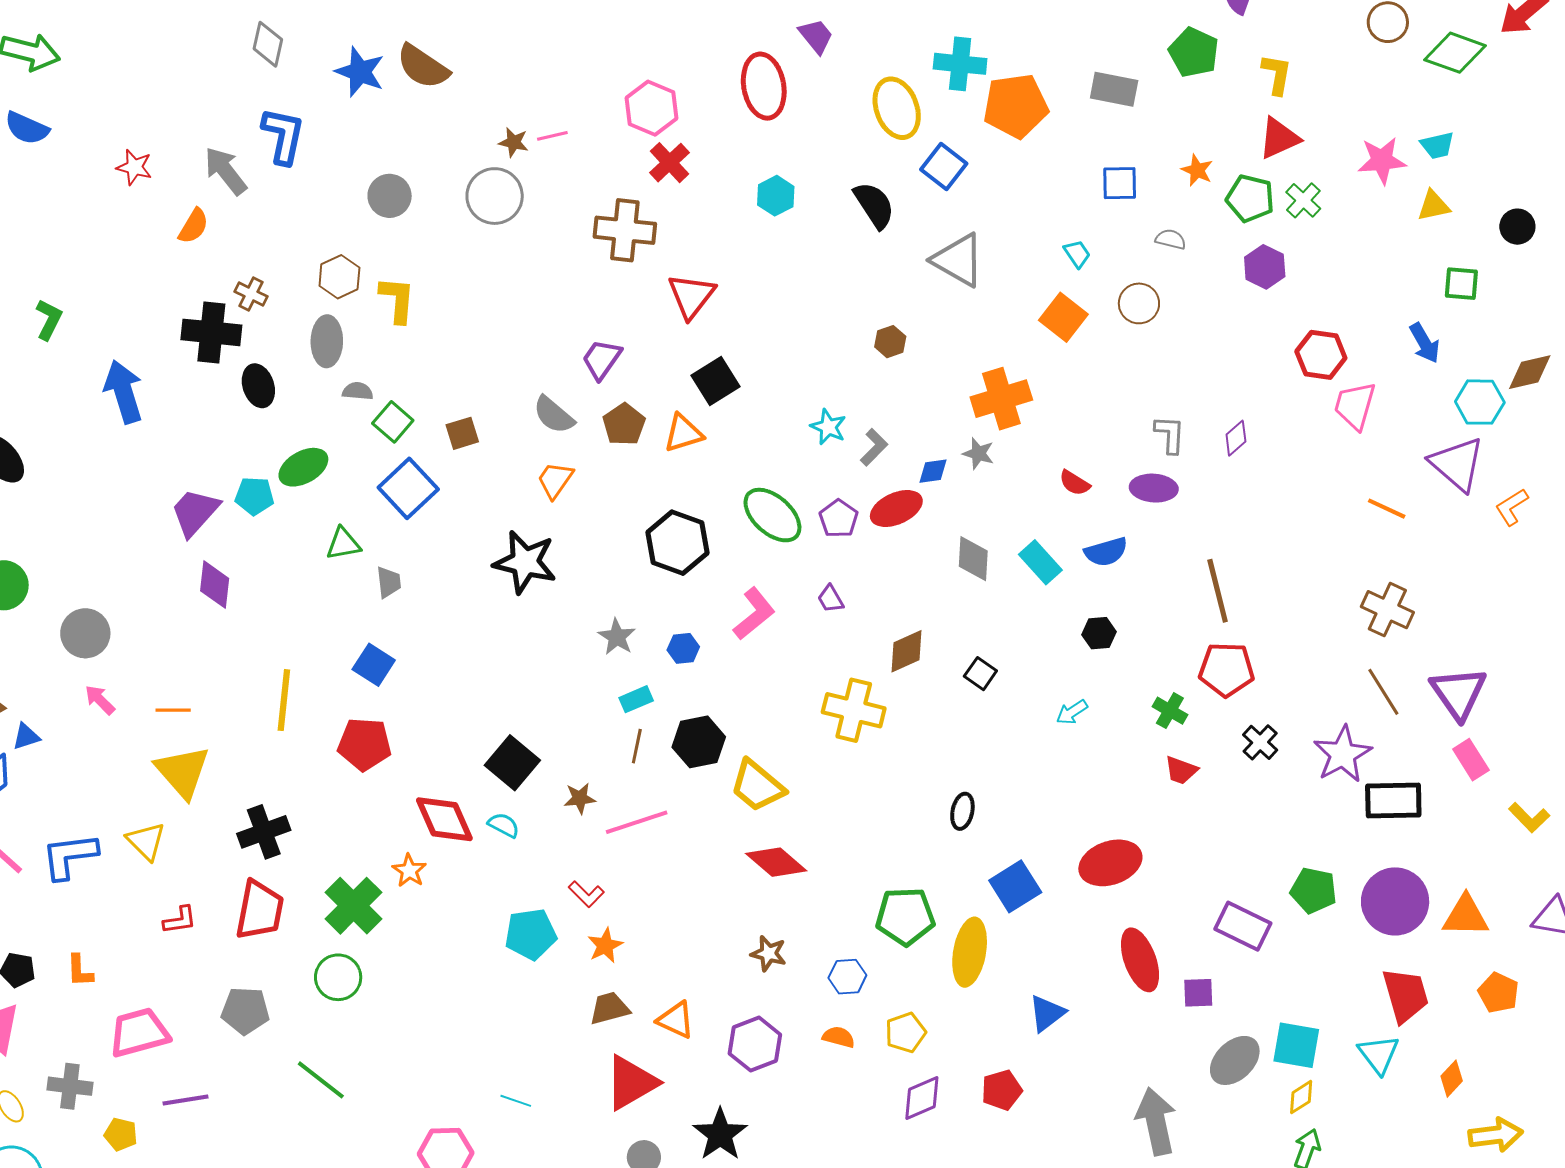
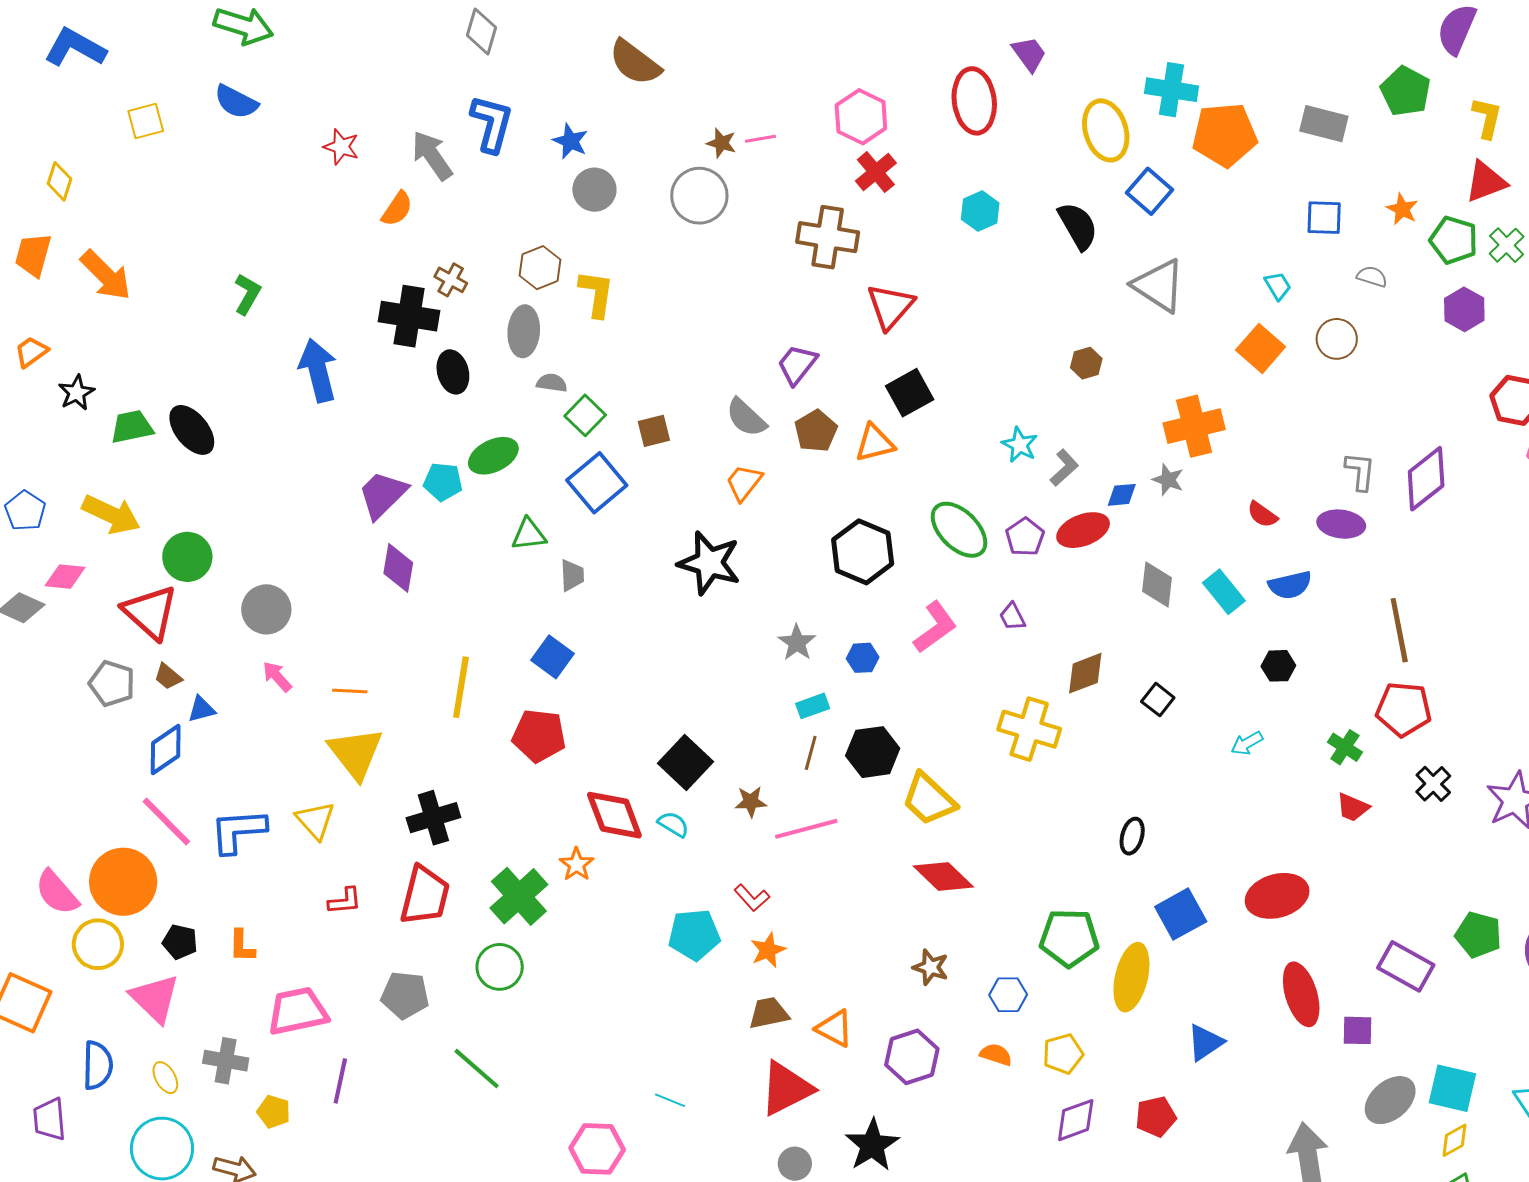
blue star: (360, 72) -> (570, 141), moved, size x0.7
purple diamond: (1236, 438) -> (1426, 479), size x1.8
purple line: (186, 1100) -> (340, 1081), turned -72

